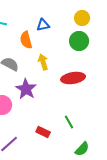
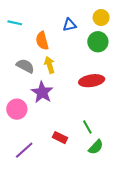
blue triangle: (43, 25) -> (69, 25), moved
yellow arrow: (43, 62) -> (49, 65), moved
green semicircle: (82, 149) -> (96, 147), moved

